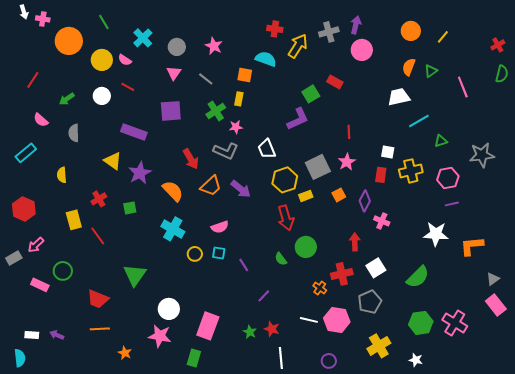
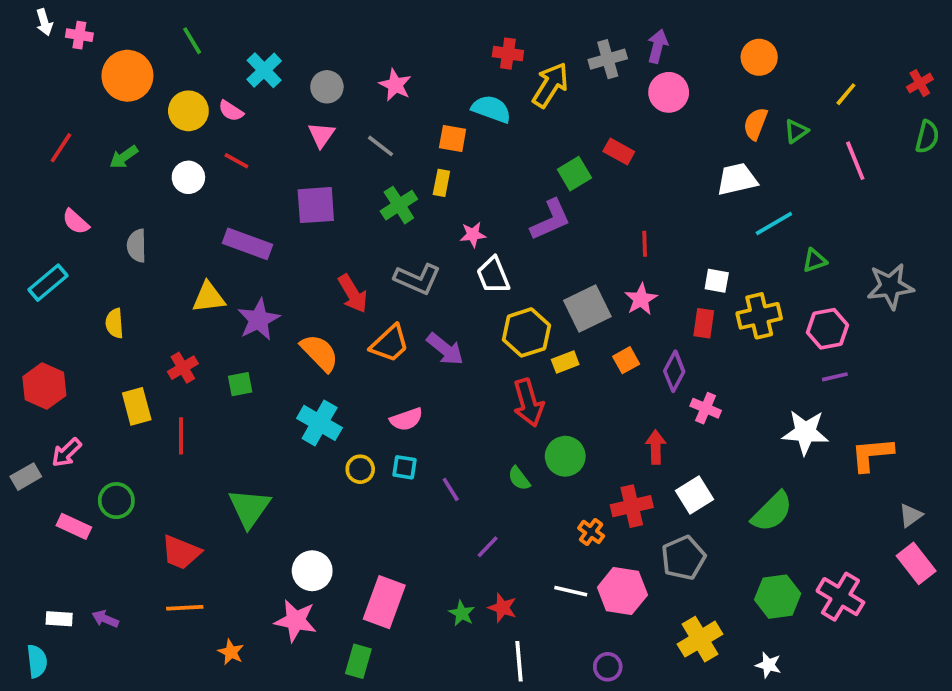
yellow line: (443, 37) -> (846, 94), moved
green arrow: (67, 99) -> (124, 157), moved
pink star: (236, 127) -> (473, 235), moved
yellow triangle: (113, 161) -> (209, 297), turned -42
red line: (98, 236) -> (181, 436), turned 36

